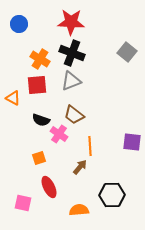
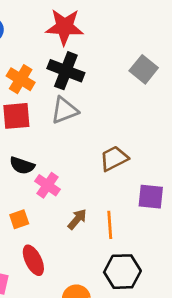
brown trapezoid: (74, 115) -> (114, 158), moved, turned 115
orange line: (90, 146) -> (110, 225), moved
brown arrow: (80, 167) -> (77, 219), moved

